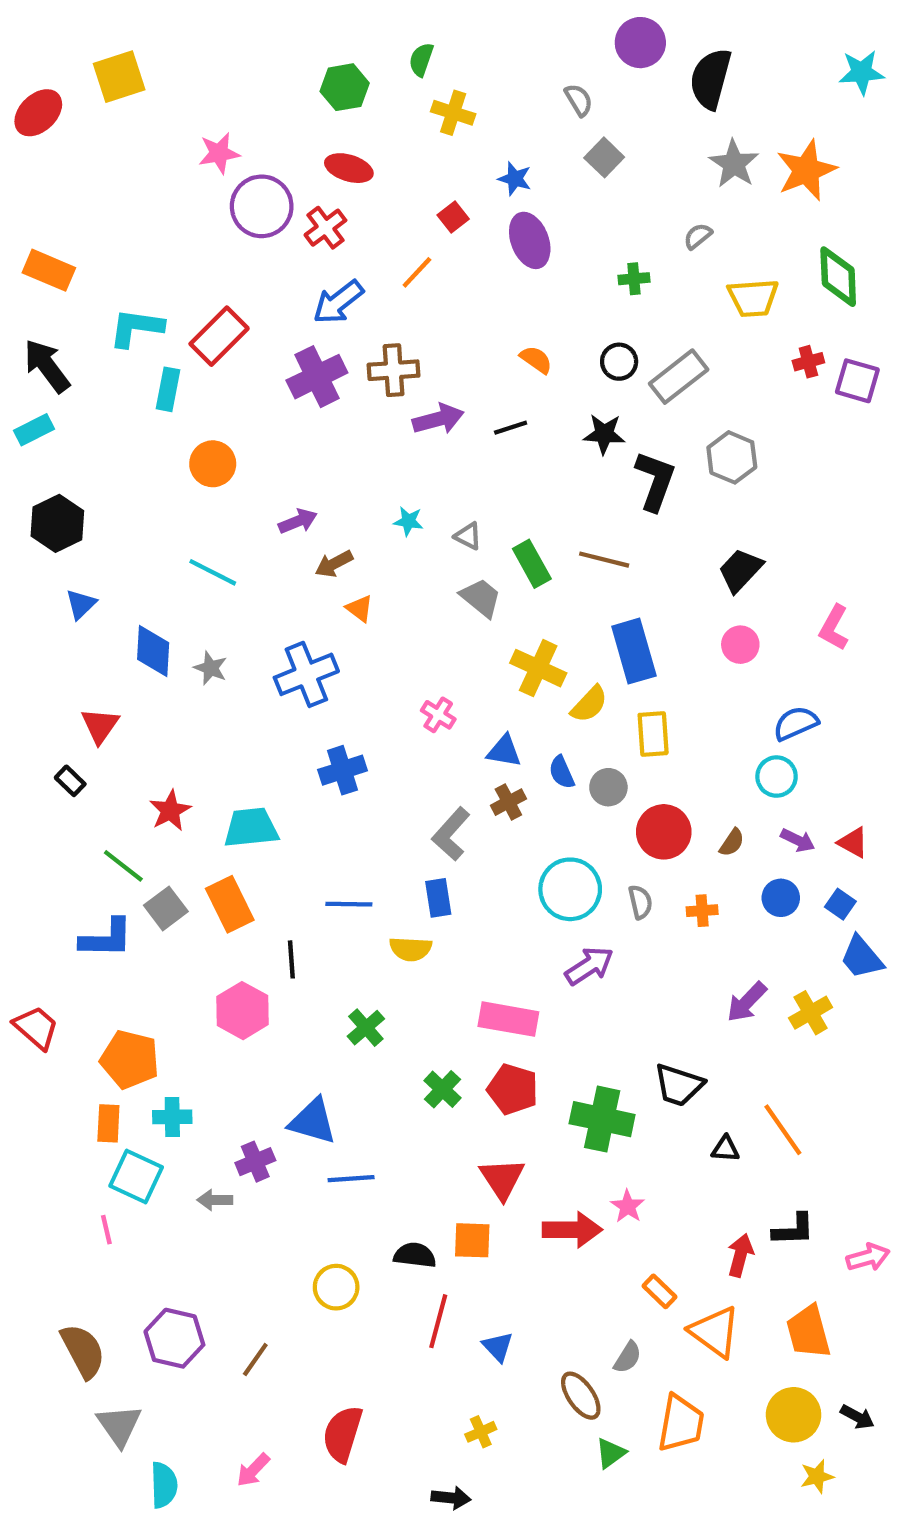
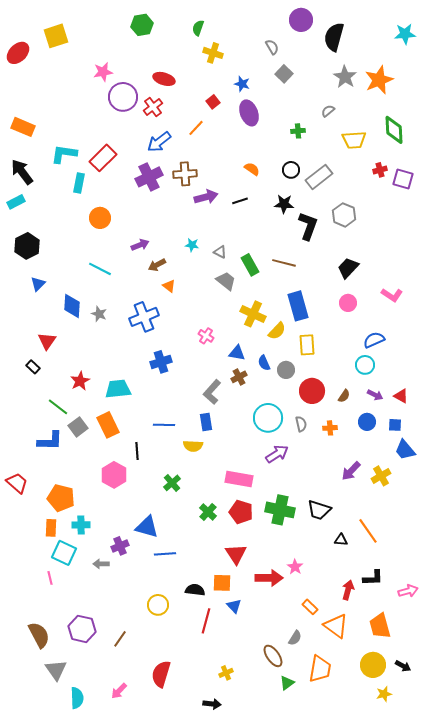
green hexagon: (345, 87) -> (142, 25), moved
pink L-shape: (834, 628) -> (392, 295), turned -85
blue square: (840, 904) -> (395, 425), turned -32
green cross: (602, 1119) -> (280, 510), moved
blue triangle: (498, 1347) -> (234, 606), moved

